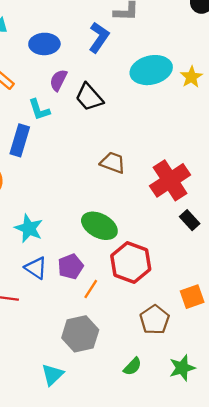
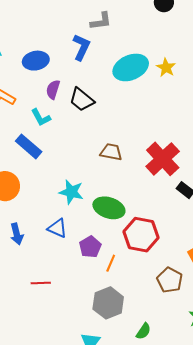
blue rectangle: (20, 140) -> (29, 146), turned -56
cyan star: (29, 228) -> (71, 192), moved
blue triangle: (36, 268) -> (57, 228), moved
green semicircle: (132, 367) -> (143, 331), moved

